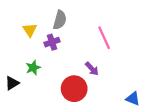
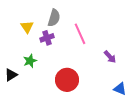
pink line: (104, 38) -> (80, 34), moved
purple arrow: (92, 69) -> (110, 57), moved

